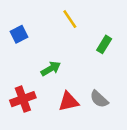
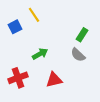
yellow line: (70, 19) -> (34, 15), moved
gray semicircle: (99, 99) -> (78, 55), moved

